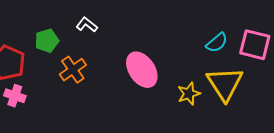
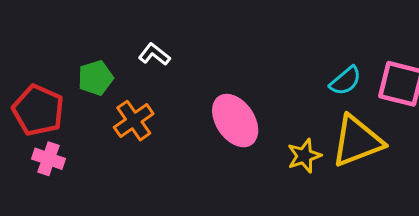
yellow triangle: (225, 84) -> (357, 141), turned 42

